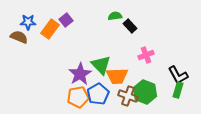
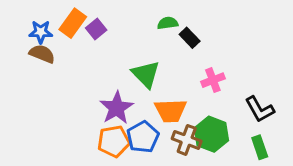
orange rectangle: (50, 29) -> (73, 23), moved
brown semicircle: (19, 37) -> (42, 54), moved
green triangle: (101, 65) -> (146, 74), moved
green rectangle: (178, 90) -> (260, 147), moved, turned -35

